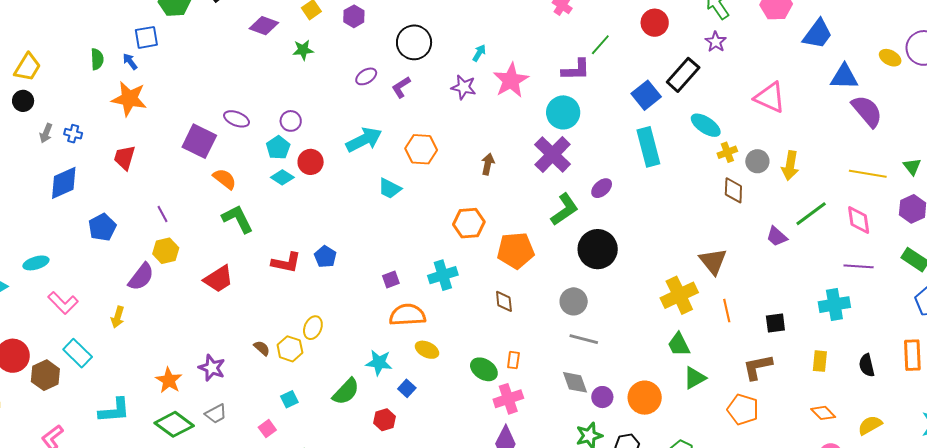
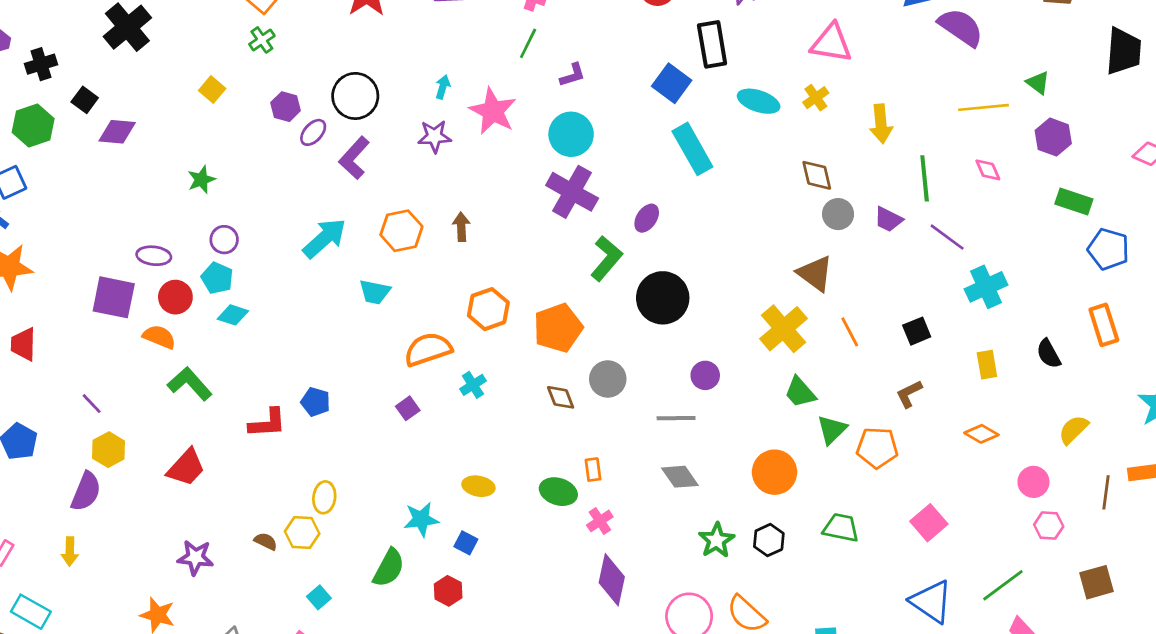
purple hexagon: (354, 16) -> (286, 107), moved
purple diamond: (264, 26) -> (117, 132), moved
green line: (600, 45) -> (528, 43), moved
green star: (303, 50) -> (201, 180), moved
purple L-shape: (576, 70) -> (573, 75), size x0.7
black rectangle: (683, 75) -> (712, 44), turned -36
purple ellipse: (366, 76) -> (313, 132), moved
purple L-shape: (401, 87) -> (354, 158), size x1.4
yellow cross: (727, 152) -> (816, 98), moved
gray circle: (757, 161) -> (838, 214), moved
red circle: (311, 162) -> (175, 297), moved
brown arrow: (488, 164) -> (461, 227), moved
green line: (811, 214) -> (925, 178), turned -44
pink diamond: (859, 220) -> (988, 170), size x0.7
purple line: (859, 266) -> (947, 237), moved, turned 48
cyan cross: (443, 275) -> (473, 385), size x0.7
gray circle: (574, 301) -> (608, 379), moved
orange semicircle: (407, 315) -> (428, 349), moved
brown L-shape: (758, 367) -> (909, 394), size x0.7
purple star: (212, 368) -> (195, 557), moved
purple circle: (602, 397) -> (705, 375), moved
pink cross: (508, 399) -> (600, 521), size x0.7
orange pentagon: (743, 409) -> (877, 448), moved
orange diamond: (823, 413) -> (981, 434), moved

